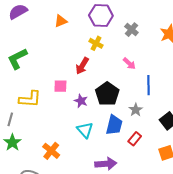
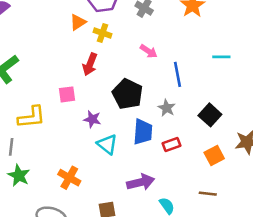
orange triangle: (61, 21) -> (78, 22), moved
purple star: (81, 101) -> (92, 119), moved
red rectangle: (135, 139) -> (172, 145), turned 40

